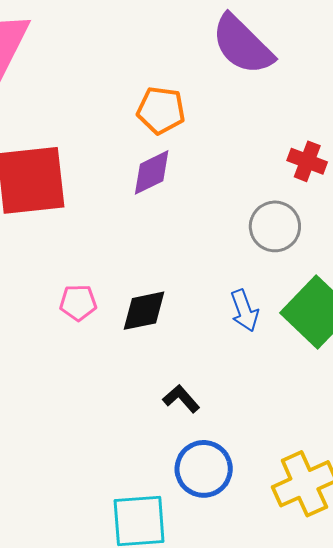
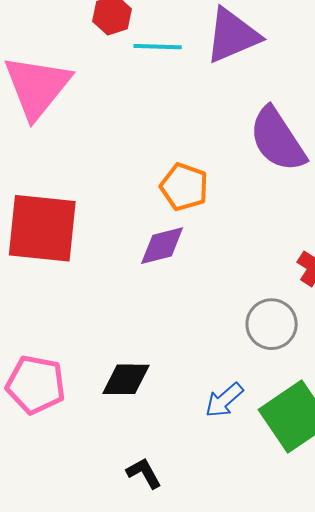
pink pentagon: (78, 303) -> (36, 385), moved, size x1.6
blue arrow: (244, 311) -> (224, 400), turned 57

